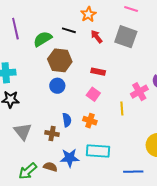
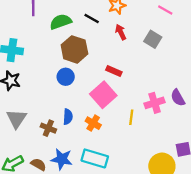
gray square: (126, 37) -> (153, 39), size x0.7
pink square: (93, 94) -> (103, 95), size x1.6

